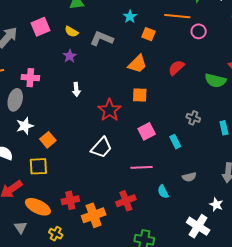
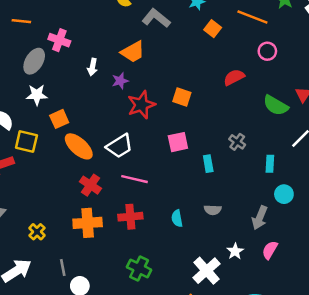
pink circle: (199, 31) -> (267, 51), moved
purple star: (70, 56) -> (120, 81), moved
orange trapezoid: (137, 64) -> (133, 52), moved
white arrow: (76, 89) -> (92, 67), moved
yellow square: (38, 166) -> (26, 141), moved
pink line: (141, 167) -> (134, 179), moved
red cross: (70, 200) -> (90, 185), moved, turned 30
orange ellipse: (38, 207) -> (79, 146), moved

